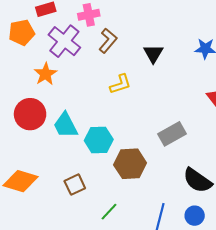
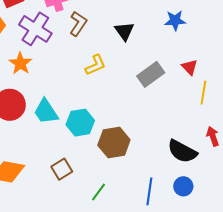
gray rectangle: (172, 134) -> (151, 74), moved

